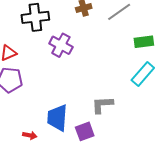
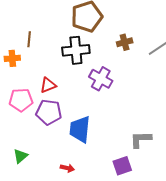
blue trapezoid: (57, 118) -> (80, 129), moved

